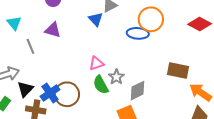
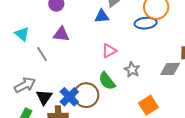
blue triangle: (96, 19) -> (102, 16), turned -42
pink triangle: (96, 63) -> (109, 51), moved
green semicircle: (101, 85) -> (107, 81), moved
gray diamond: (137, 91) -> (170, 69), moved, turned 35

